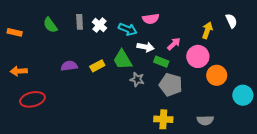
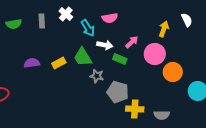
green semicircle: (50, 25) -> (14, 24), turned -63
white cross: (99, 25) -> (66, 14), moved
cyan arrow: (128, 29) -> (88, 28), turned 36
gray pentagon: (171, 85) -> (118, 92), moved
yellow cross: (163, 119) -> (135, 109), moved

